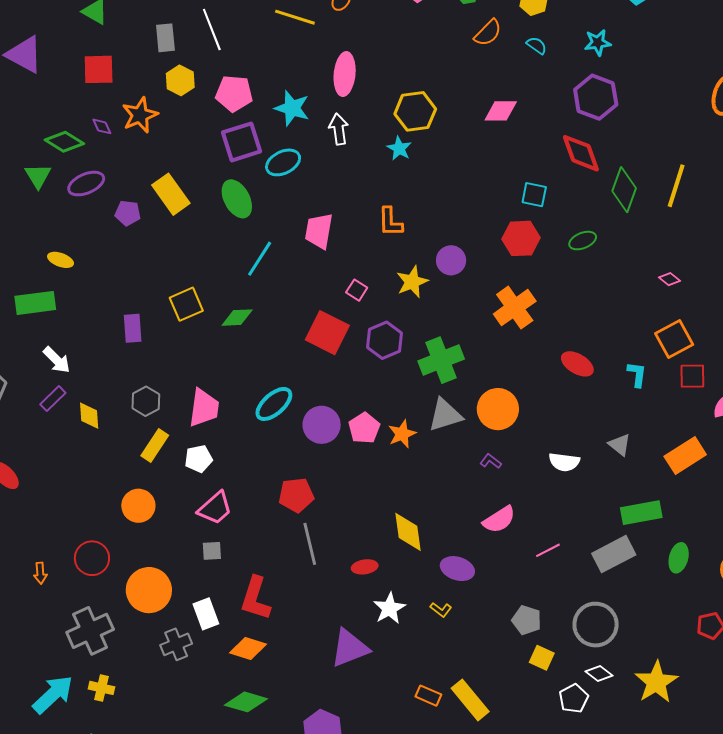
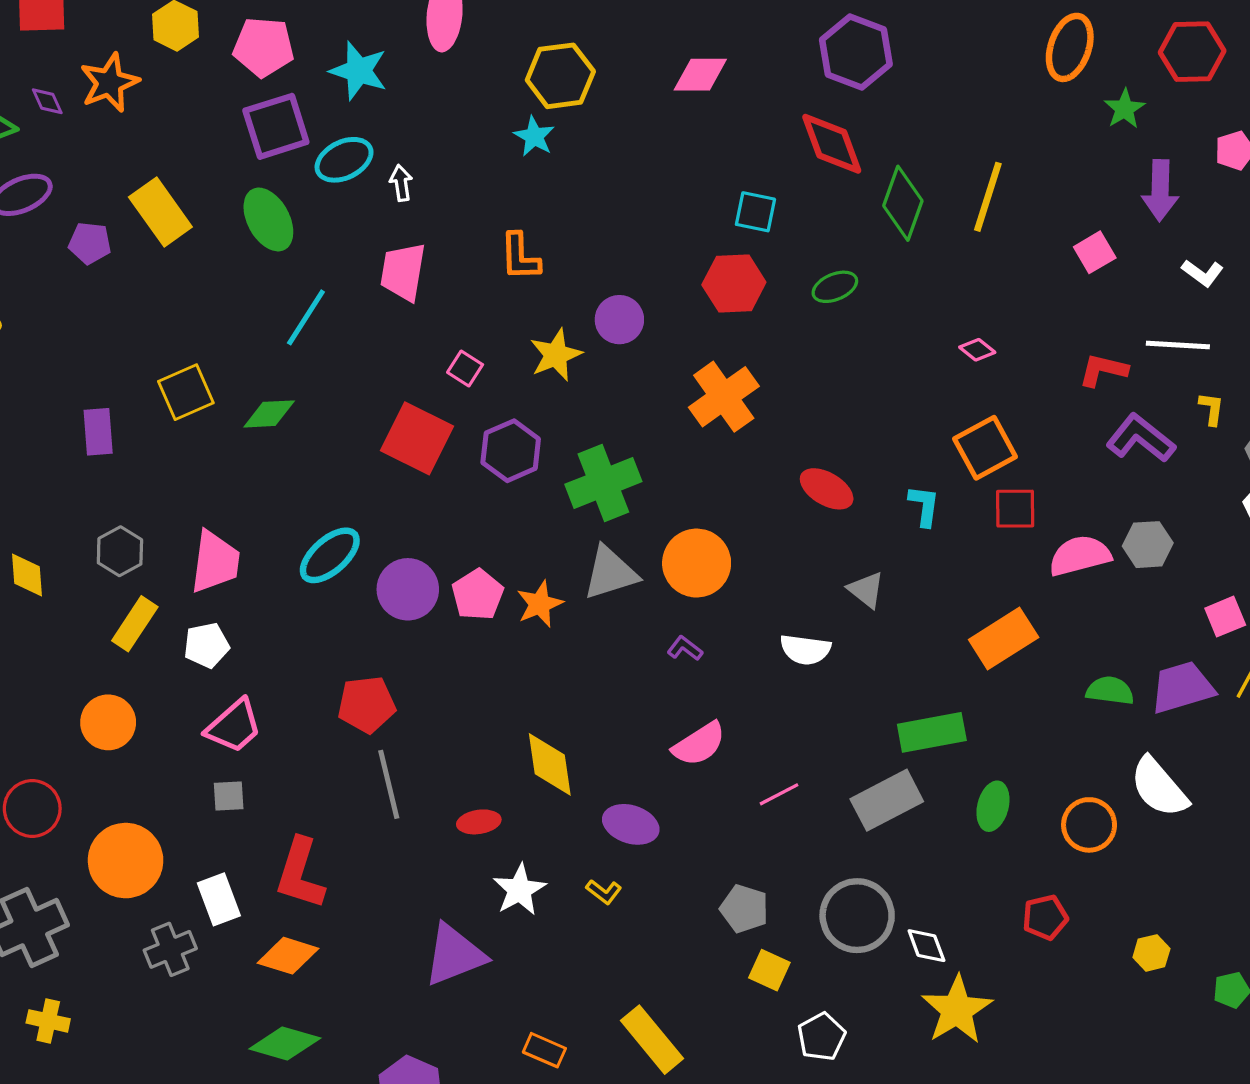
white arrow: (339, 129) -> (401, 183), moved, size x0.7
gray triangle: (620, 445) -> (866, 590), moved
white diamond: (599, 673) -> (926, 946), moved, turned 32
orange rectangle: (428, 696) -> (544, 1050), moved

